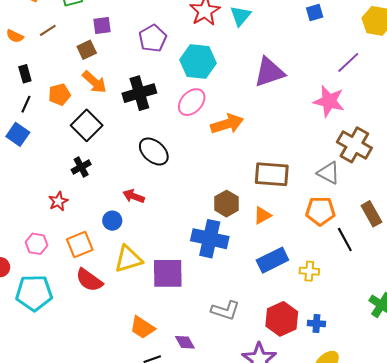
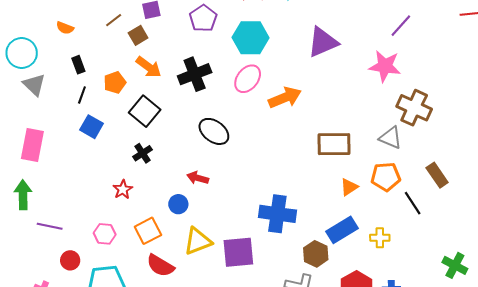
brown line: (48, 30) -> (114, 20), moved
blue square: (18, 134) -> (92, 127), moved
brown hexagon: (227, 204) -> (316, 254), moved
orange triangle: (262, 215) -> (349, 187), moved

